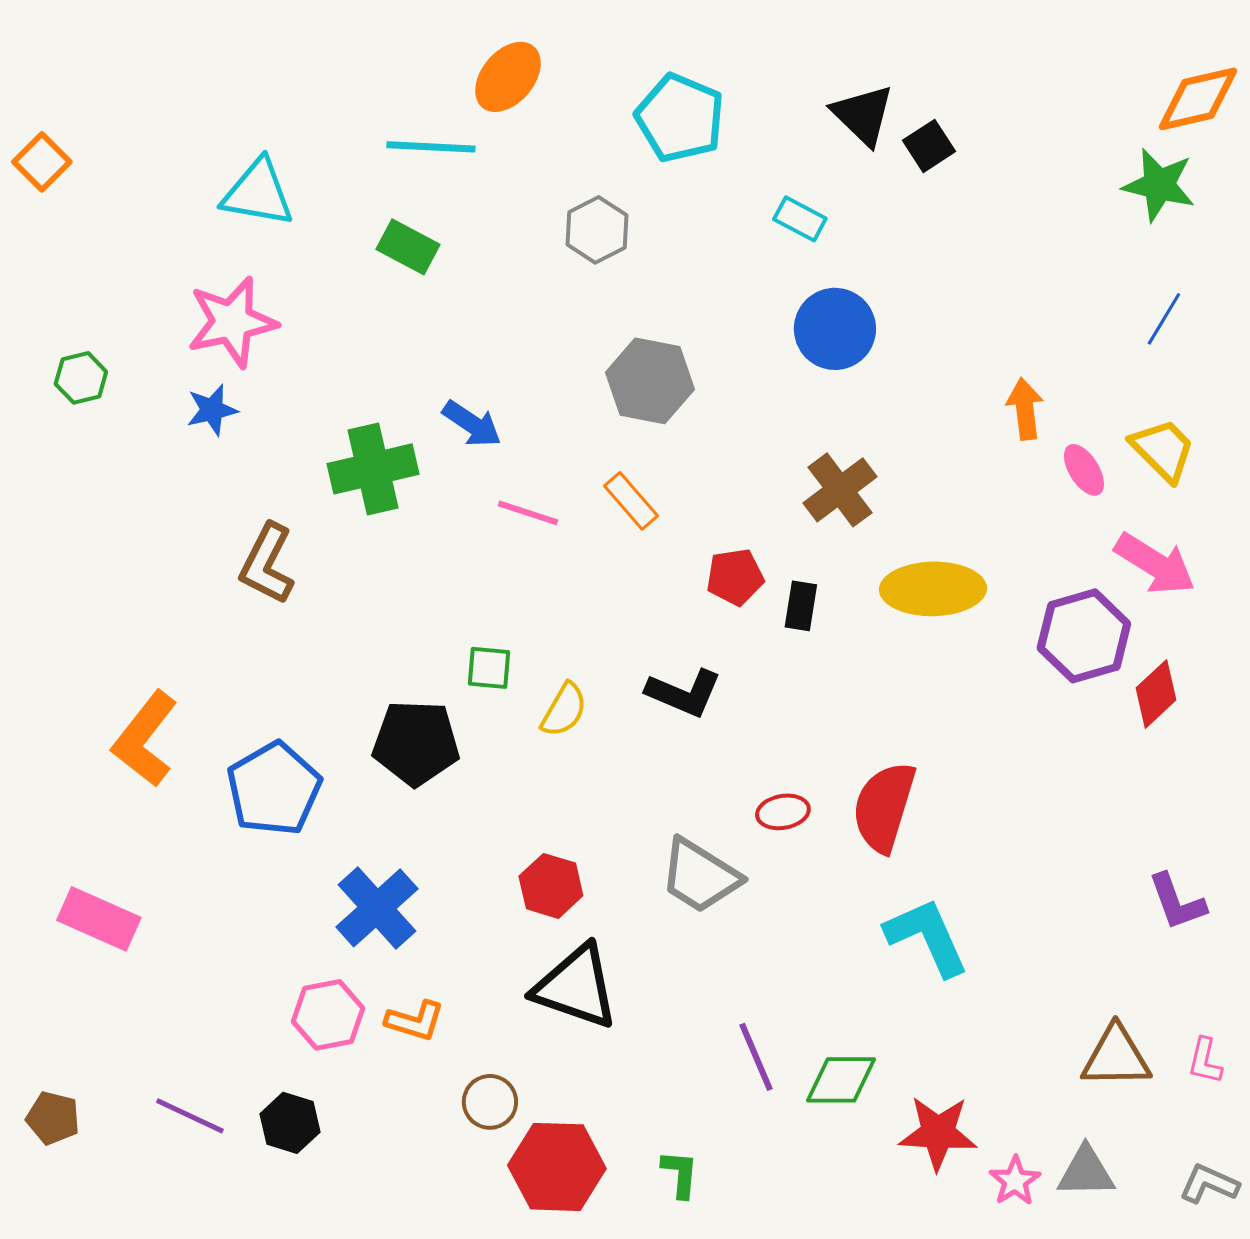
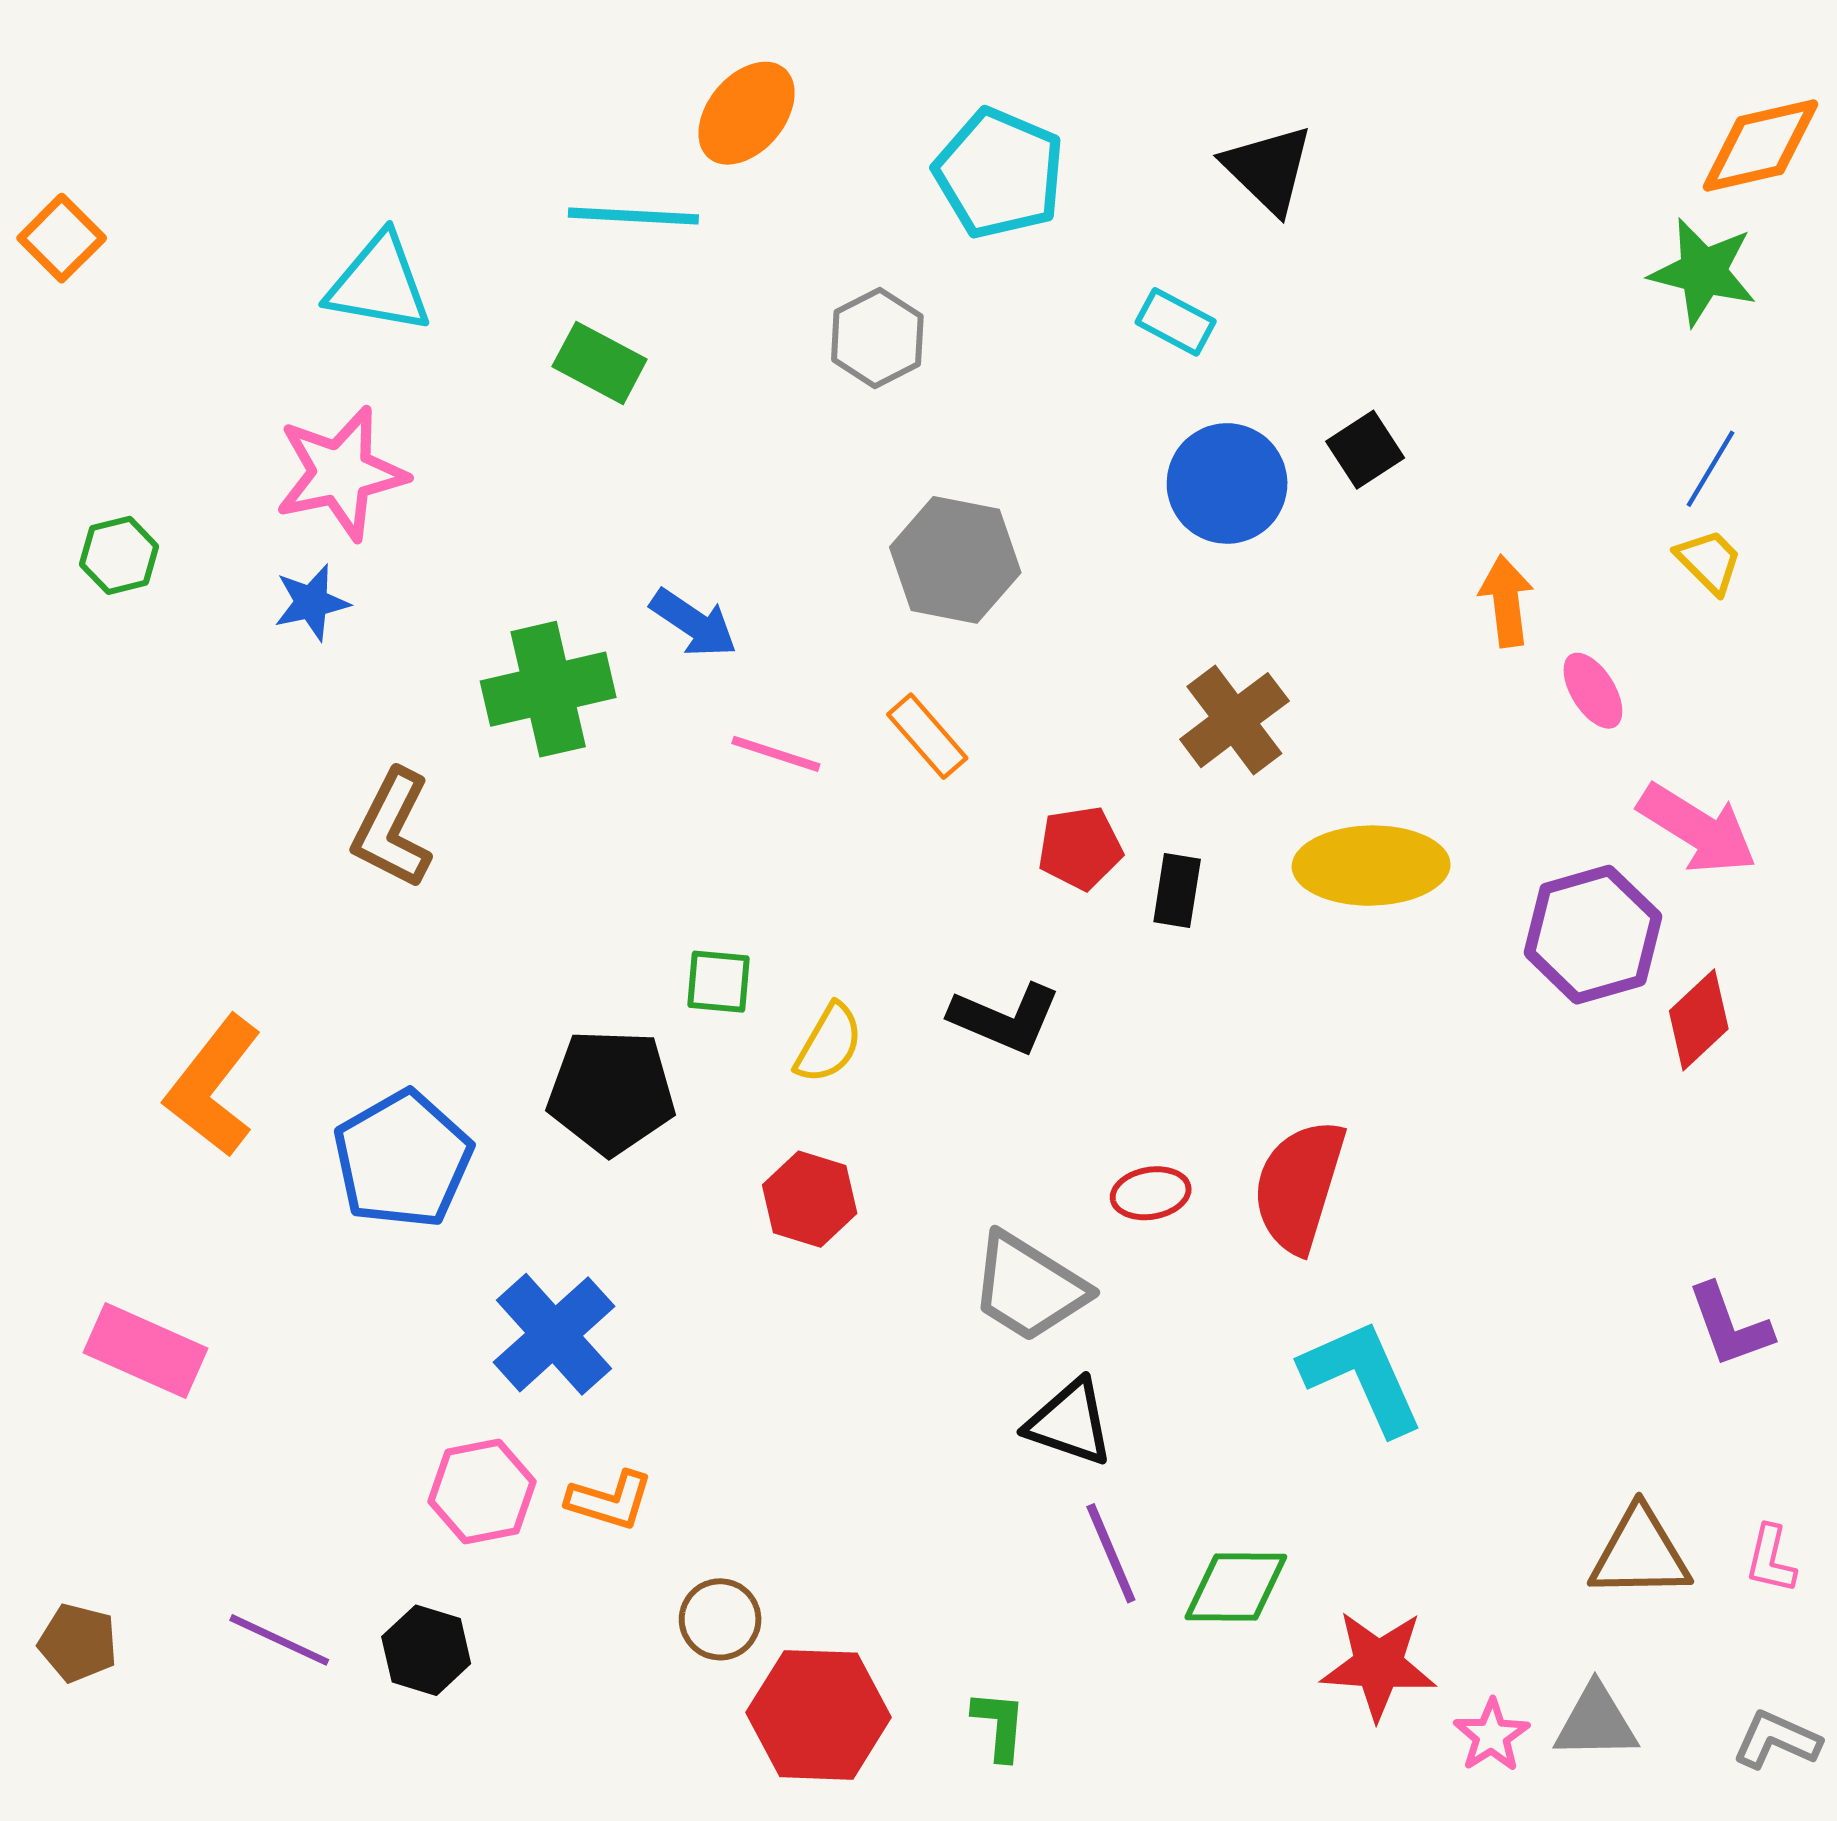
black square: (929, 146) -> (1365, 450), moved
yellow trapezoid: (1163, 450) -> (1709, 561), moved, size x0.7
red hexagon: (551, 886) -> (810, 1199), moved
black triangle: (576, 987) -> (1070, 1422), moved, size x0.7

